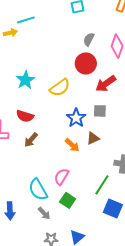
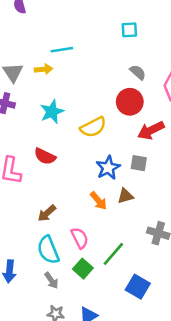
cyan line: (26, 20) -> (62, 50), moved
yellow arrow: (10, 33) -> (44, 69), moved
gray semicircle: (89, 39) -> (138, 72), turned 96
brown arrow: (31, 140) -> (47, 213), moved
pink semicircle: (62, 177) -> (80, 238), turned 114
green line: (102, 185) -> (113, 254), moved

